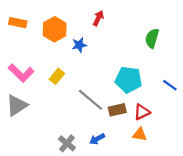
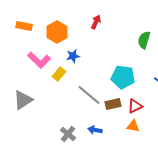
blue star: (79, 45) -> (73, 56), moved
pink L-shape: (21, 73) -> (39, 60), moved
blue arrow: (97, 139) -> (95, 130), turned 40

